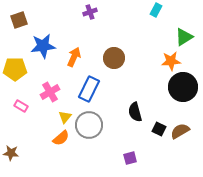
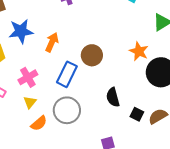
brown circle: (114, 58) -> (92, 55), moved
orange star: (171, 61) -> (139, 51), moved, turned 30
yellow triangle: (65, 117) -> (30, 102), moved

